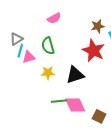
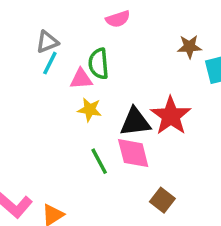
red star: (93, 51) -> (171, 116), moved
pink triangle: (29, 57) -> (81, 79), moved
green line: (59, 101) -> (99, 161), turned 56
pink diamond: (75, 105) -> (133, 153), moved

